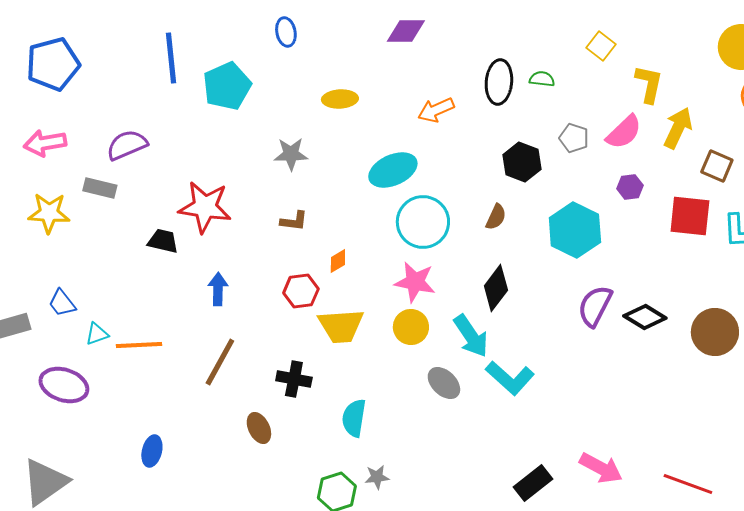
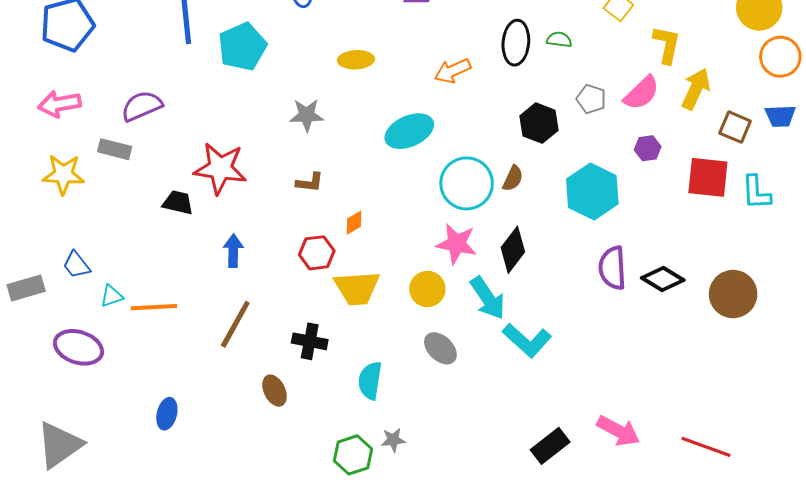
cyan circle: (423, 222) -> (467, 183), moved
pink star: (415, 282) -> (457, 244), moved
purple semicircle: (595, 306) -> (612, 268), turned -30
gray ellipse: (444, 383) -> (440, 348), moved

